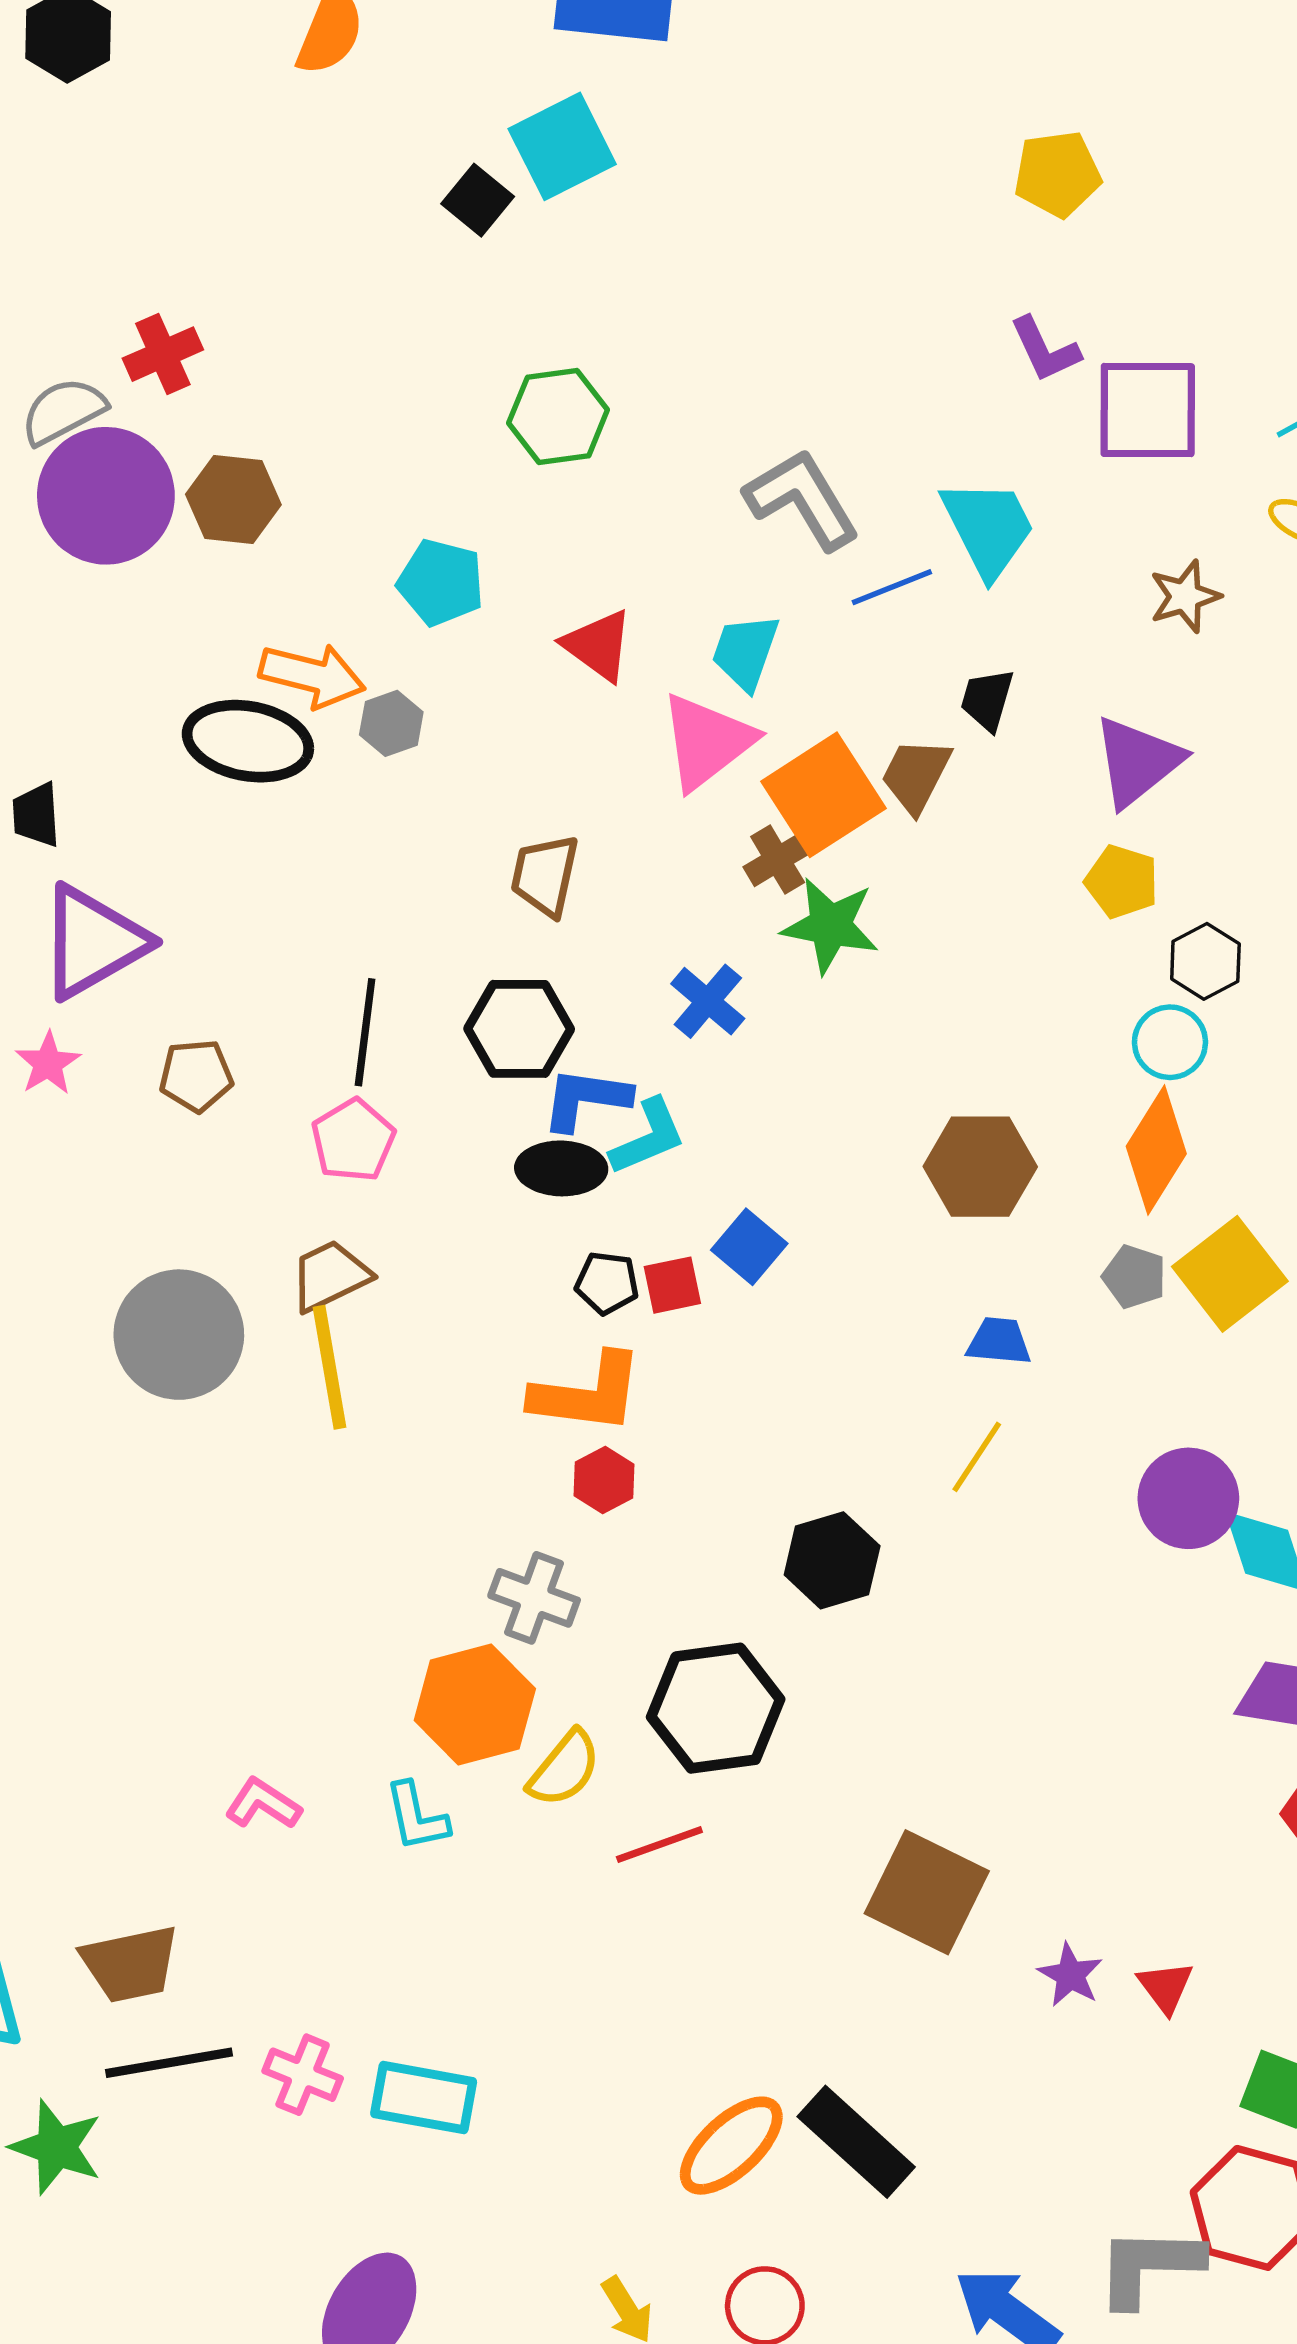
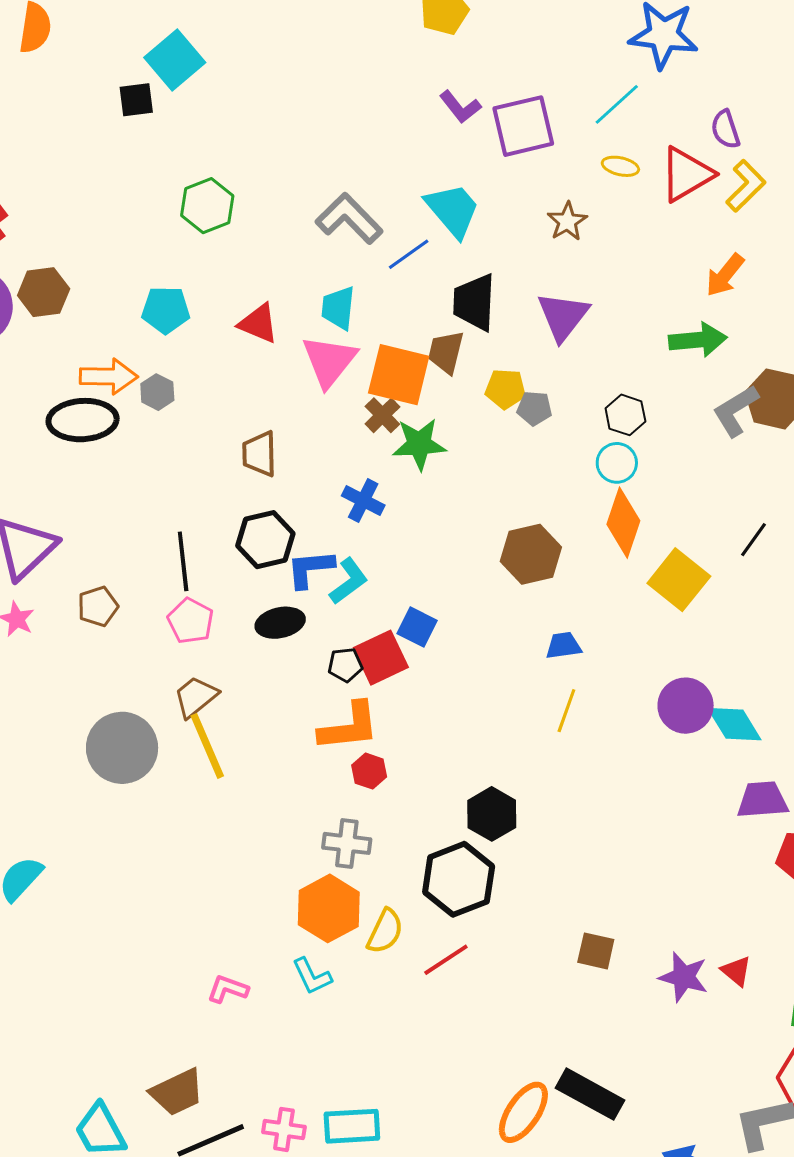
black square: (478, 200) -> (136, 100), turned -33
black trapezoid: (987, 700) -> (474, 302), size x1.6
orange square: (823, 795) -> (399, 375), turned -30
yellow pentagon: (1122, 882) -> (505, 389), moved
black ellipse: (561, 1168) -> (280, 623), moved
gray pentagon: (1134, 1277) -> (534, 408), moved
red square: (672, 1285) -> (381, 658), size x1.6
black hexagon: (832, 1560) -> (492, 814), moved
brown square: (927, 1892) -> (596, 951), size x0.6
purple star: (1070, 1975) -> (684, 977), size x1.4

